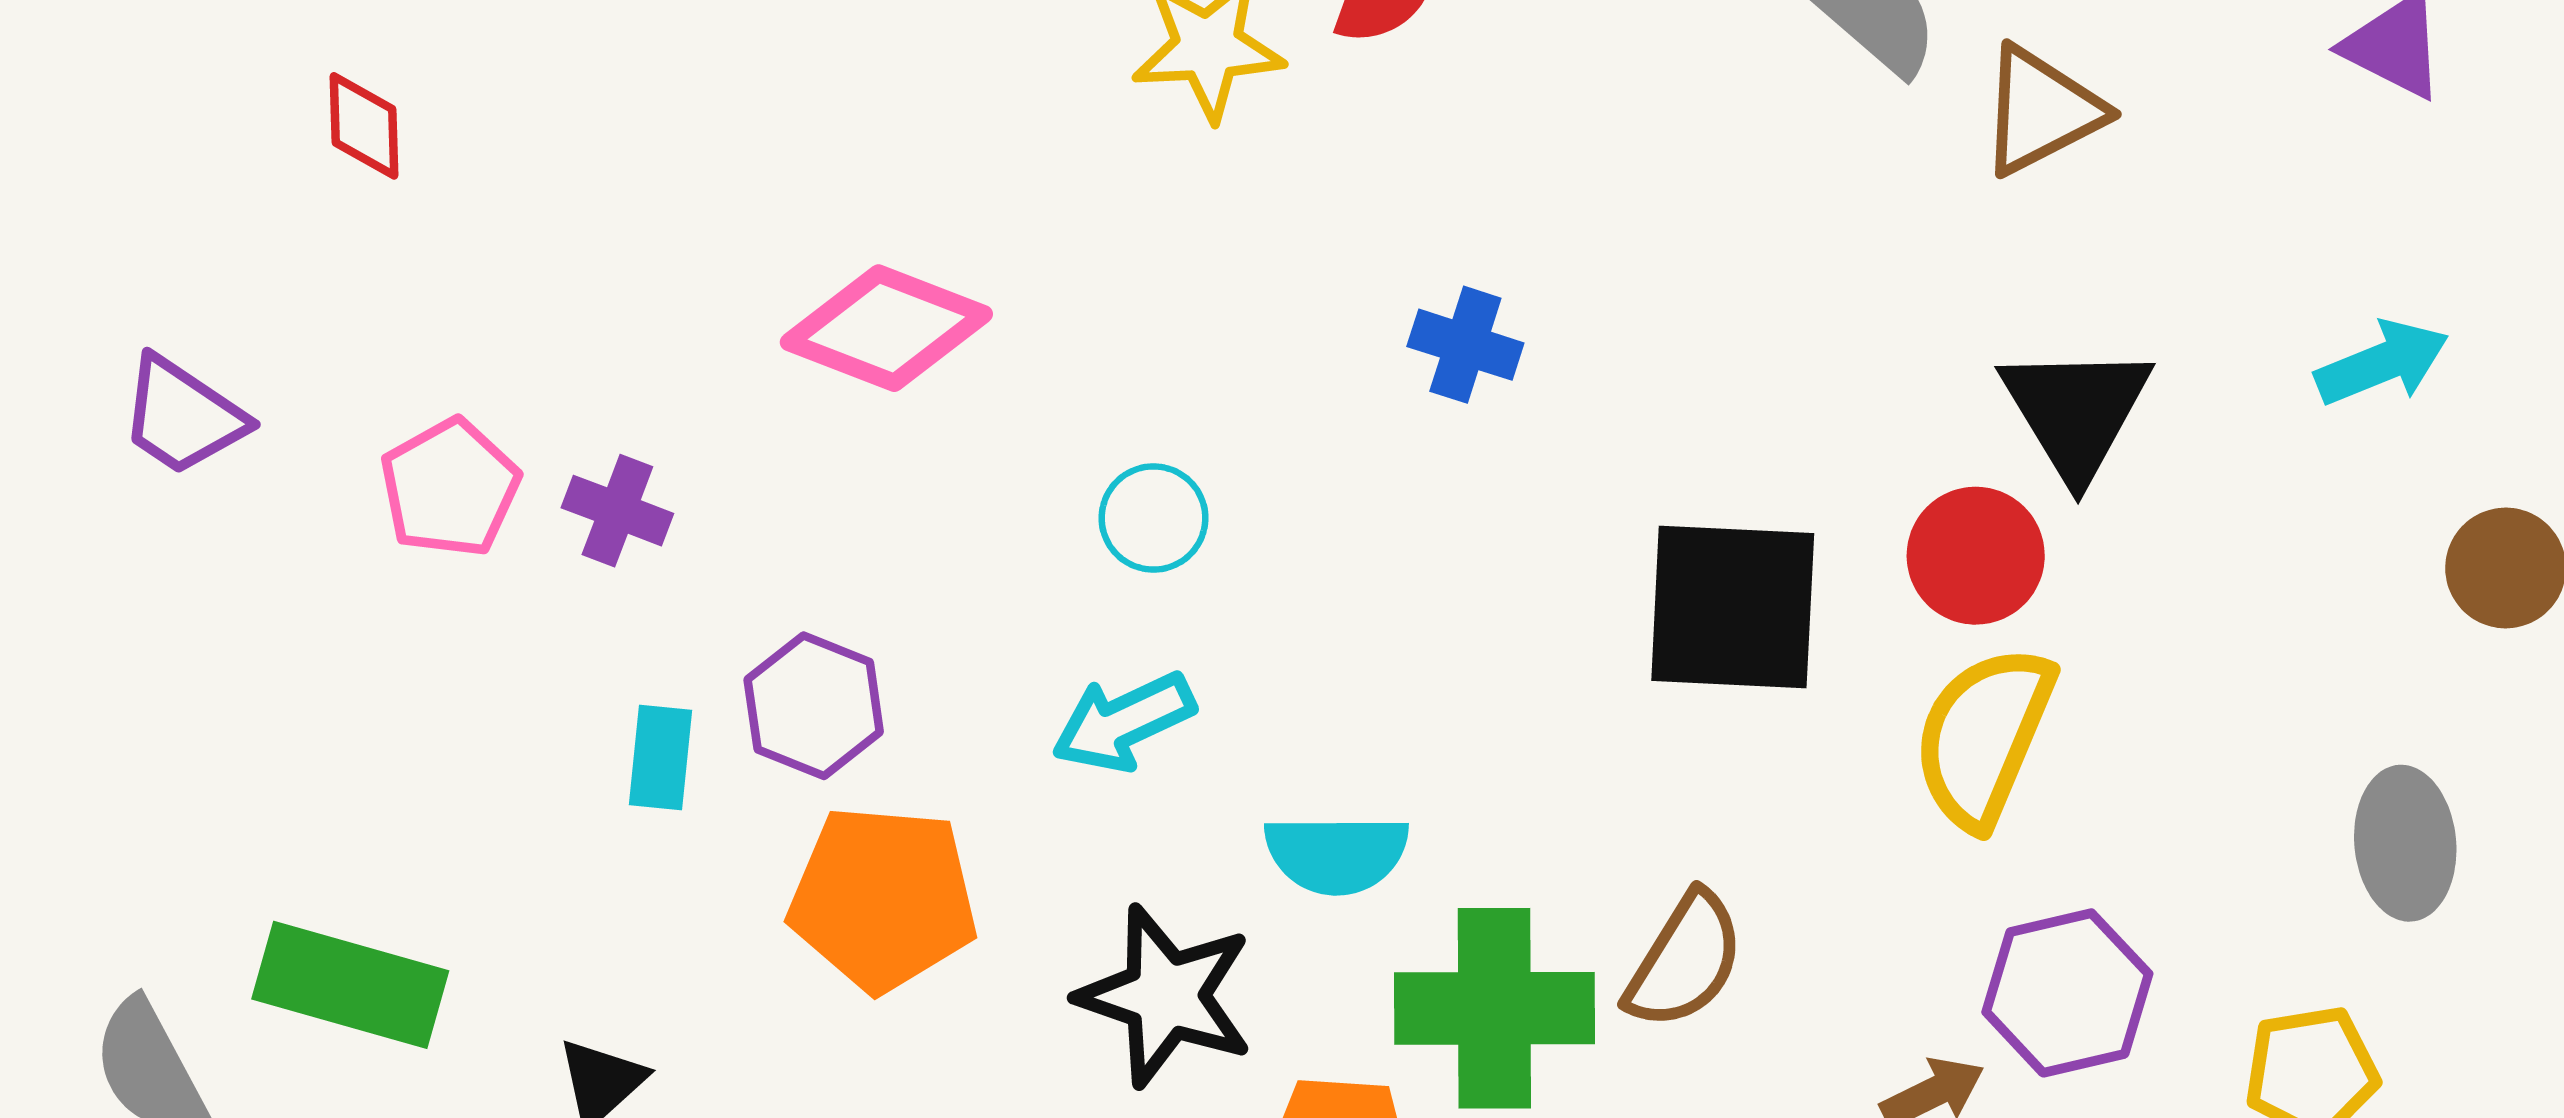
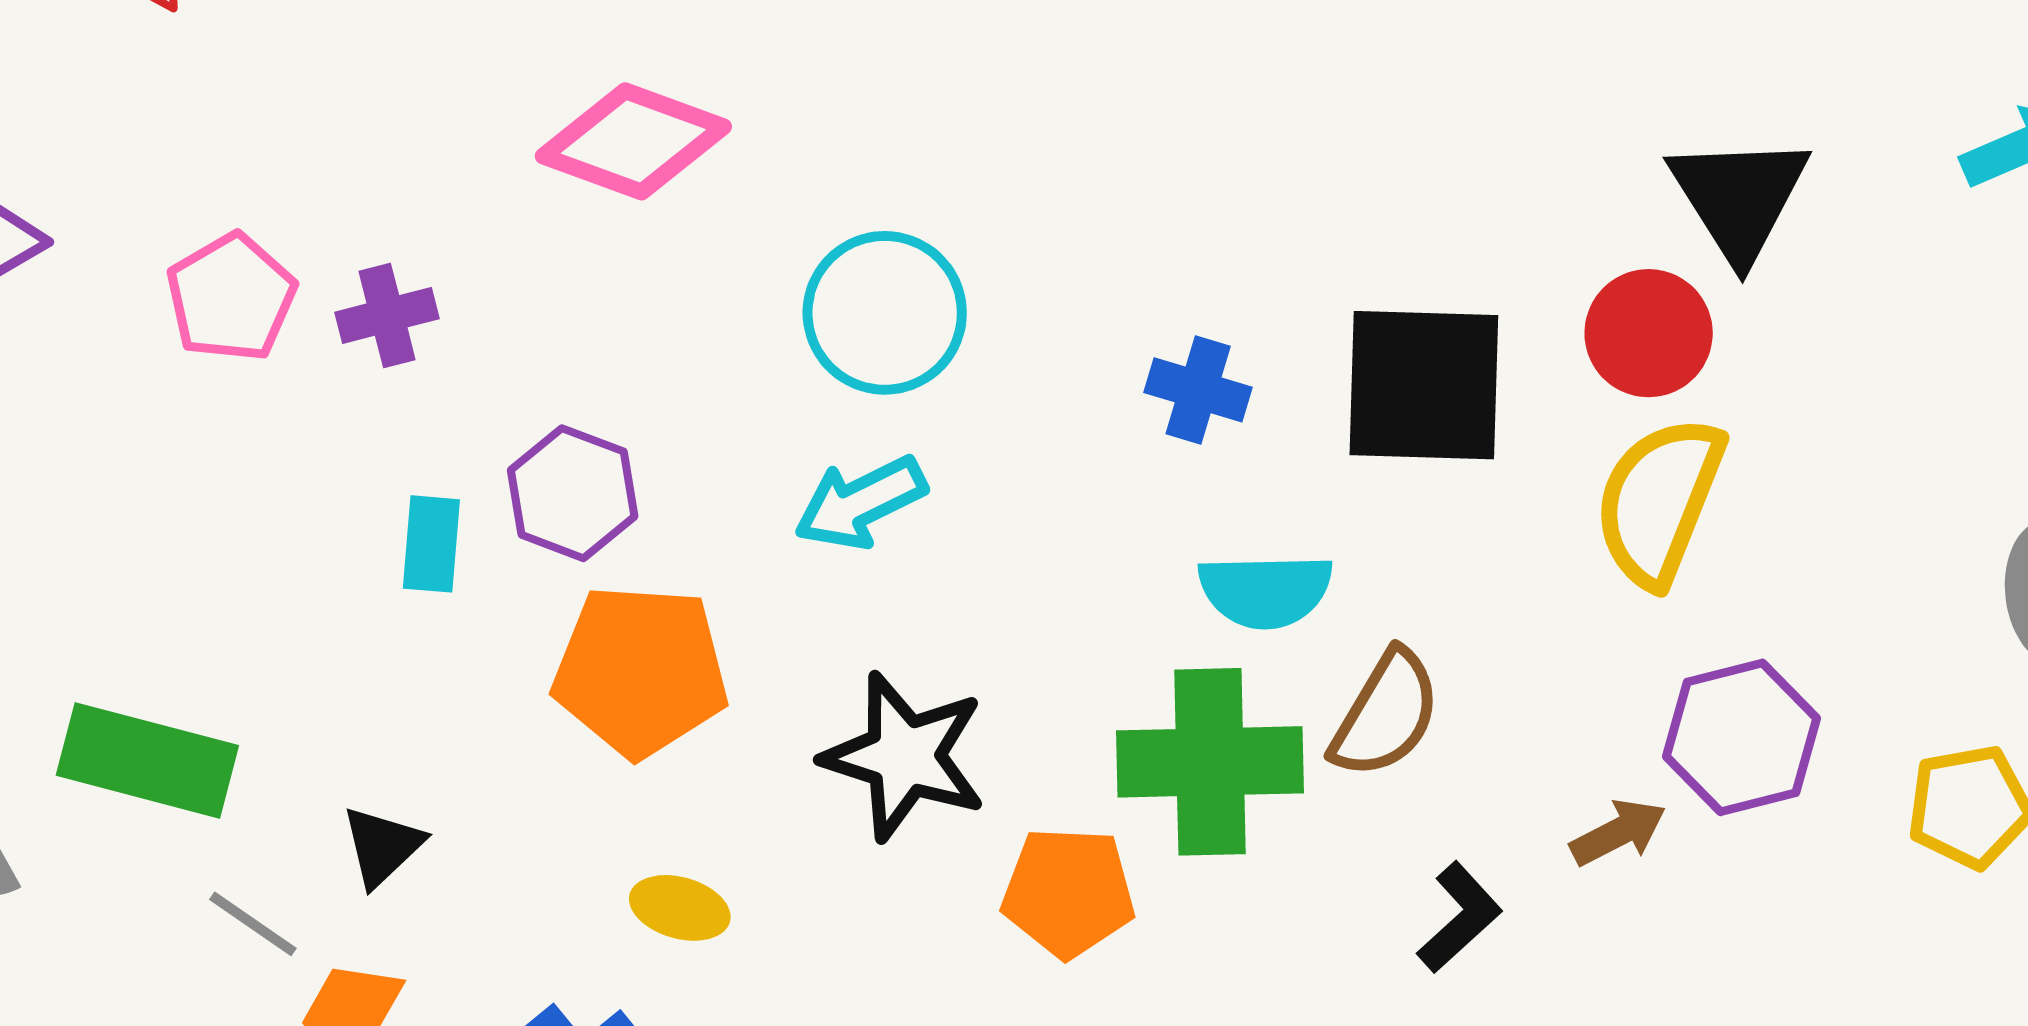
blue cross: (1465, 345) -> (1198, 390), moved
purple cross: (617, 511) -> (387, 315), turned -34
cyan circle: (1153, 518) -> (885, 313), size x1.6
cyan semicircle: (1337, 854) -> (1266, 591), moved

